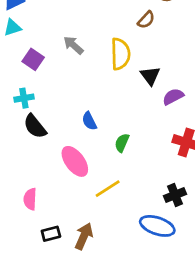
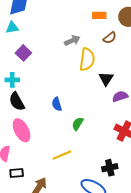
gray arrow: (73, 45) -> (72, 41), moved, turned 105
pink ellipse: (75, 161) -> (22, 130), moved
black rectangle: (51, 234) -> (17, 173), moved

